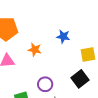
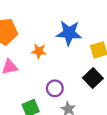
blue star: (63, 36) -> (69, 33), size x1.6

